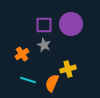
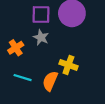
yellow cross: (68, 69) -> (68, 65), turned 35

